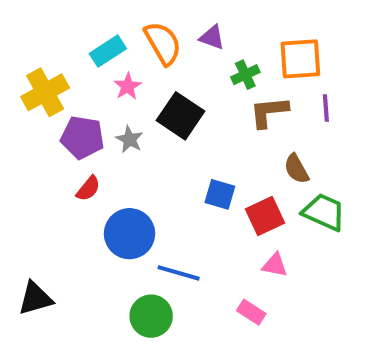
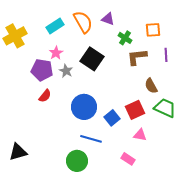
orange square: (300, 59) -> (153, 30), size x0.7
green cross: (245, 75) -> (125, 38), turned -32
pink star: (128, 86) -> (56, 53), moved
yellow cross: (45, 92) -> (15, 36), moved
blue square: (220, 194) -> (112, 118), moved, turned 35
blue circle: (130, 234) -> (84, 107), moved

